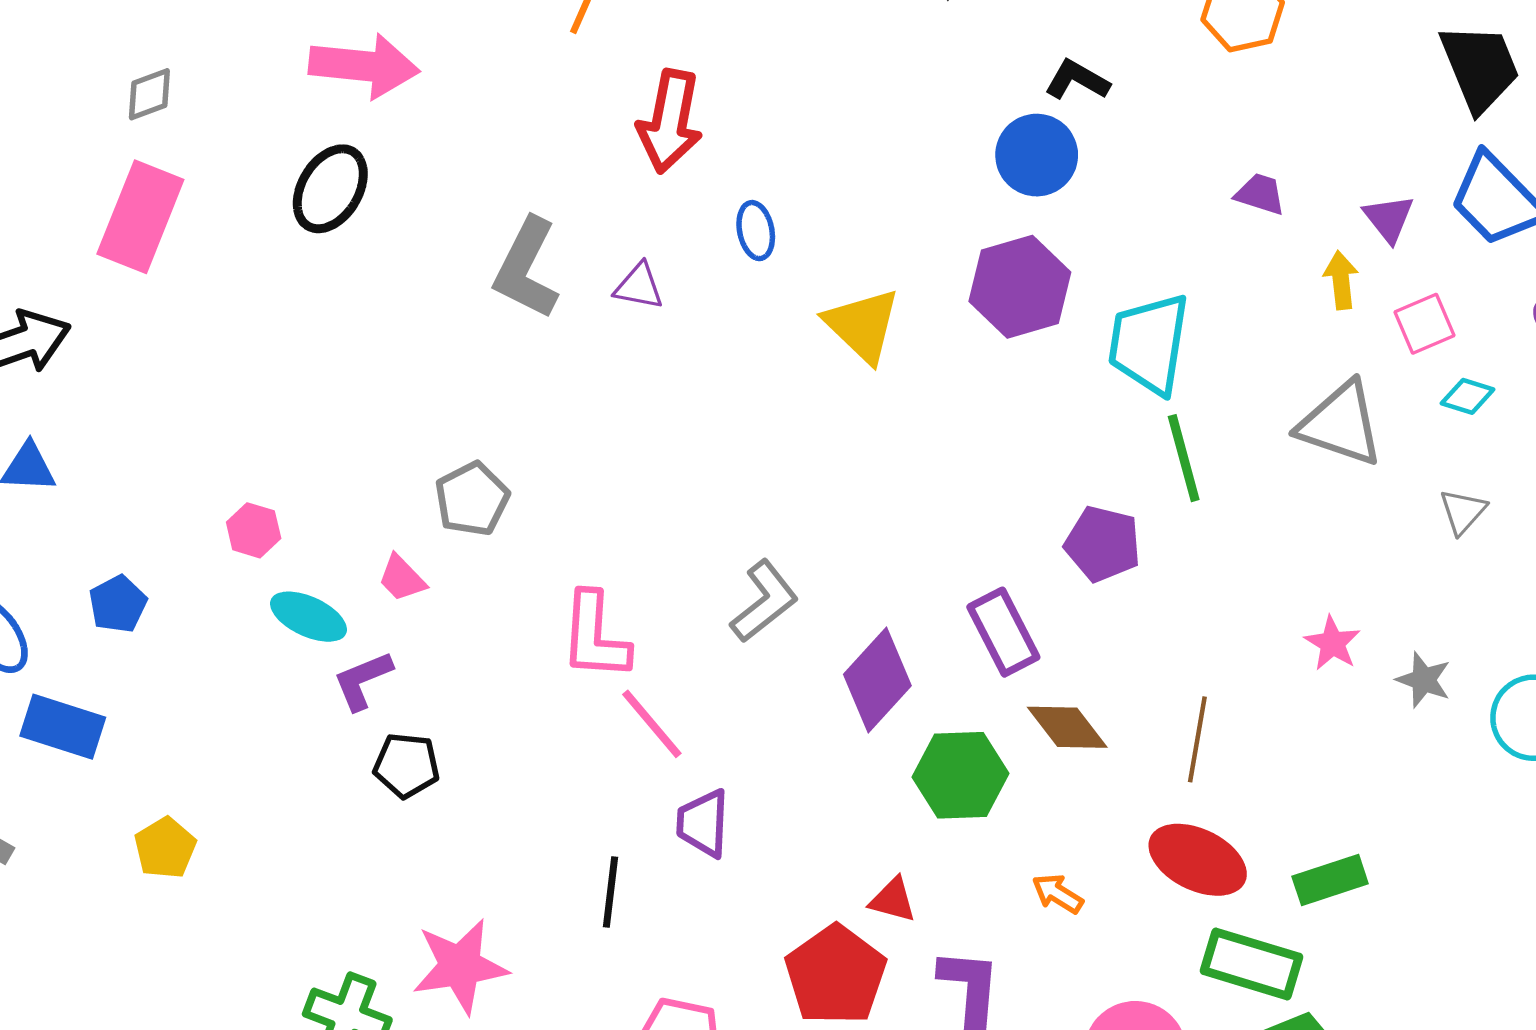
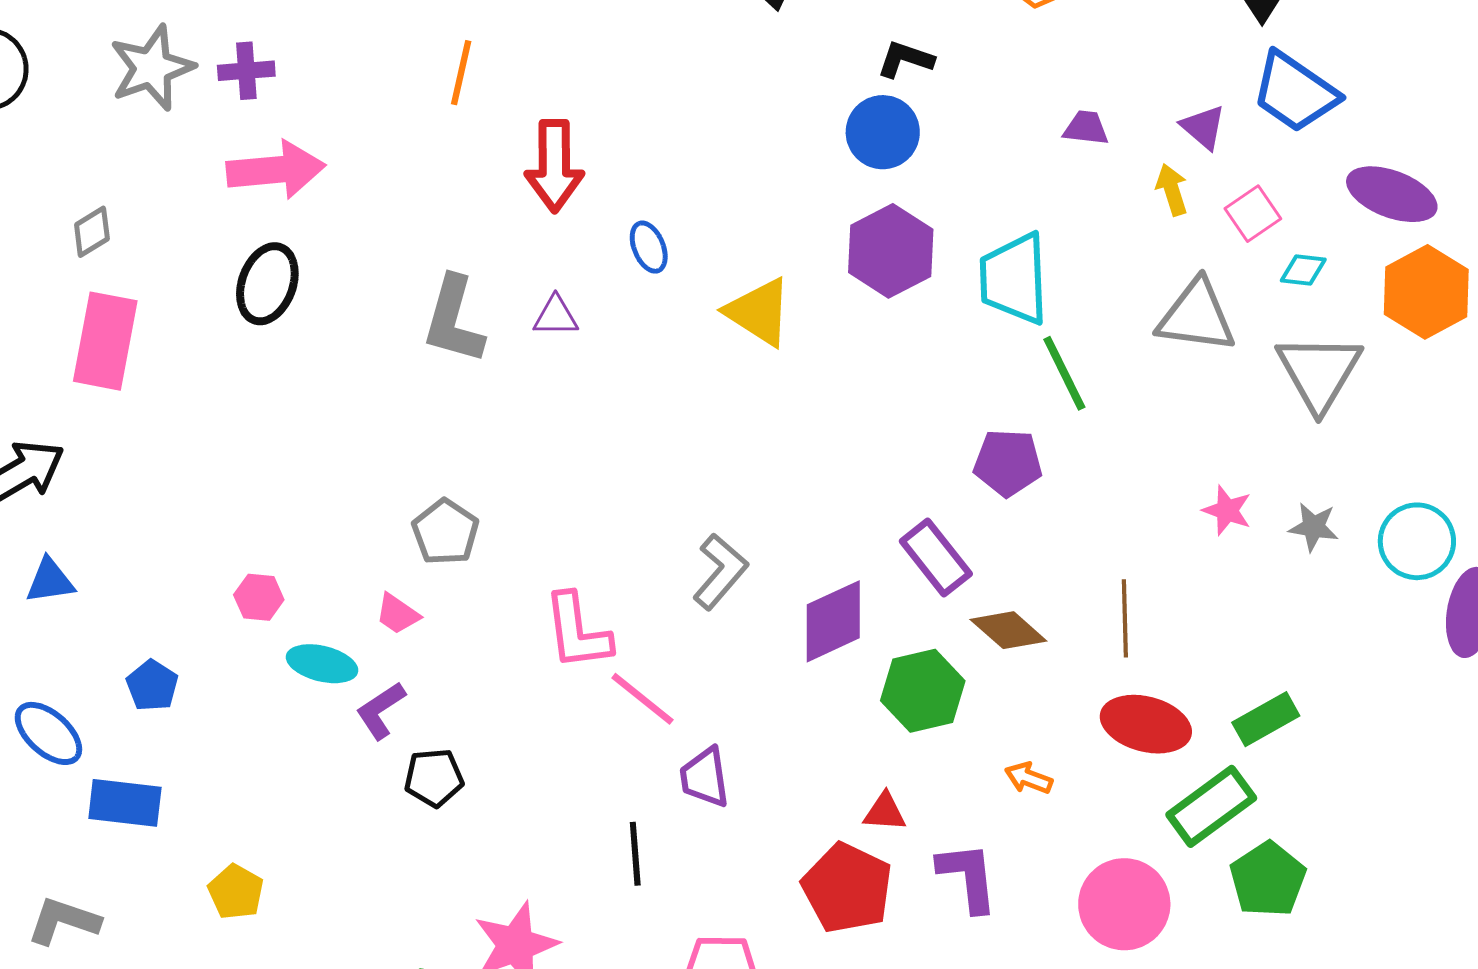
gray triangle: (1463, 512) -> (1319, 372), size x2.0
purple diamond: (877, 680) -> (833, 621), turned 34
green rectangle: (1252, 964) -> (1211, 806), turned -42

